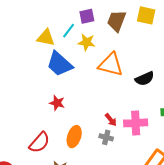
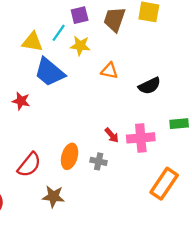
orange triangle: (111, 65) -> (109, 71), size x0.6
red star: (57, 103) -> (21, 101), moved
gray cross: (106, 137) -> (99, 161), moved

